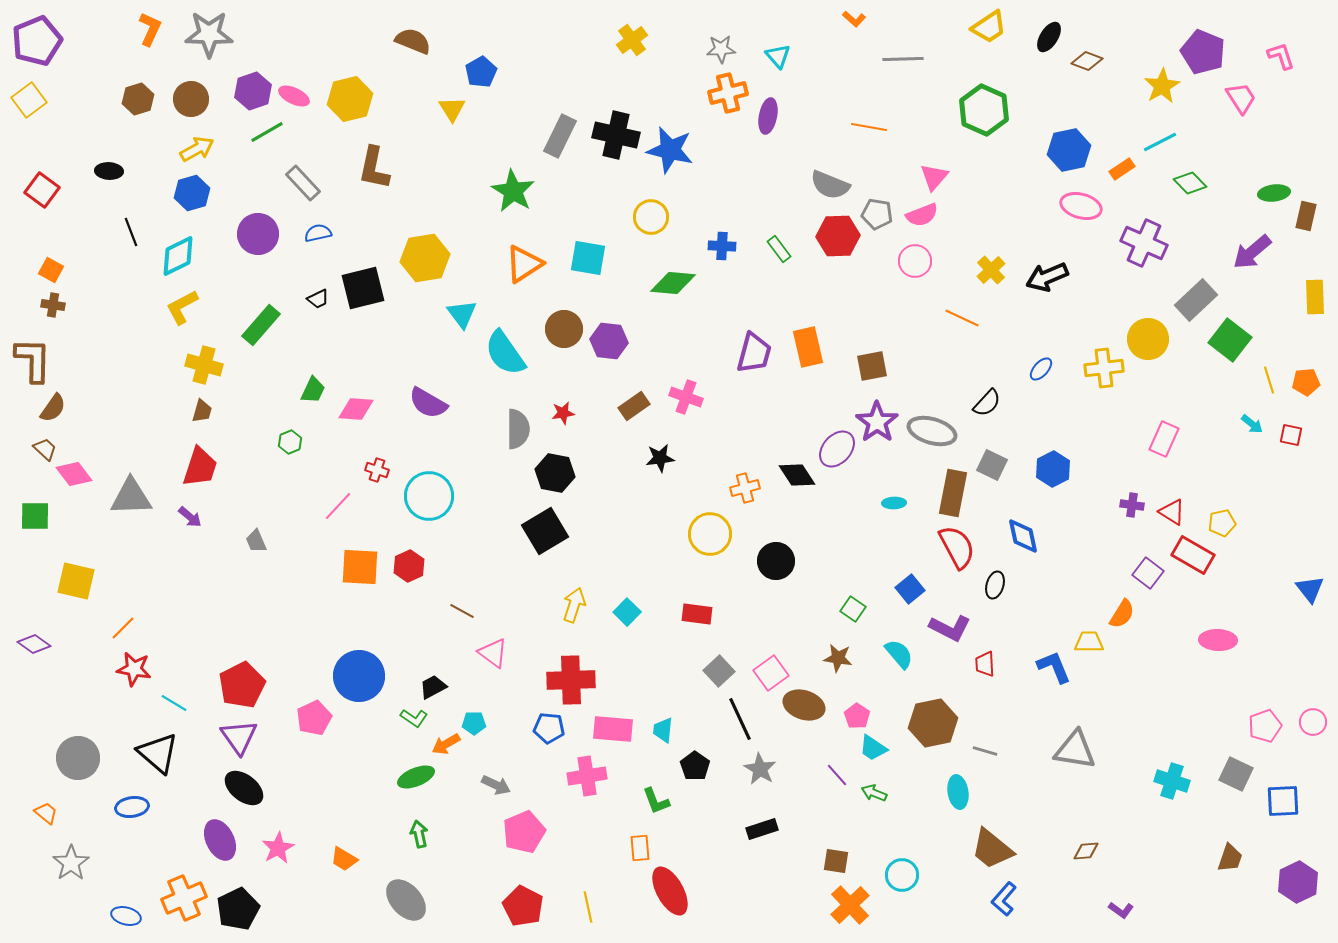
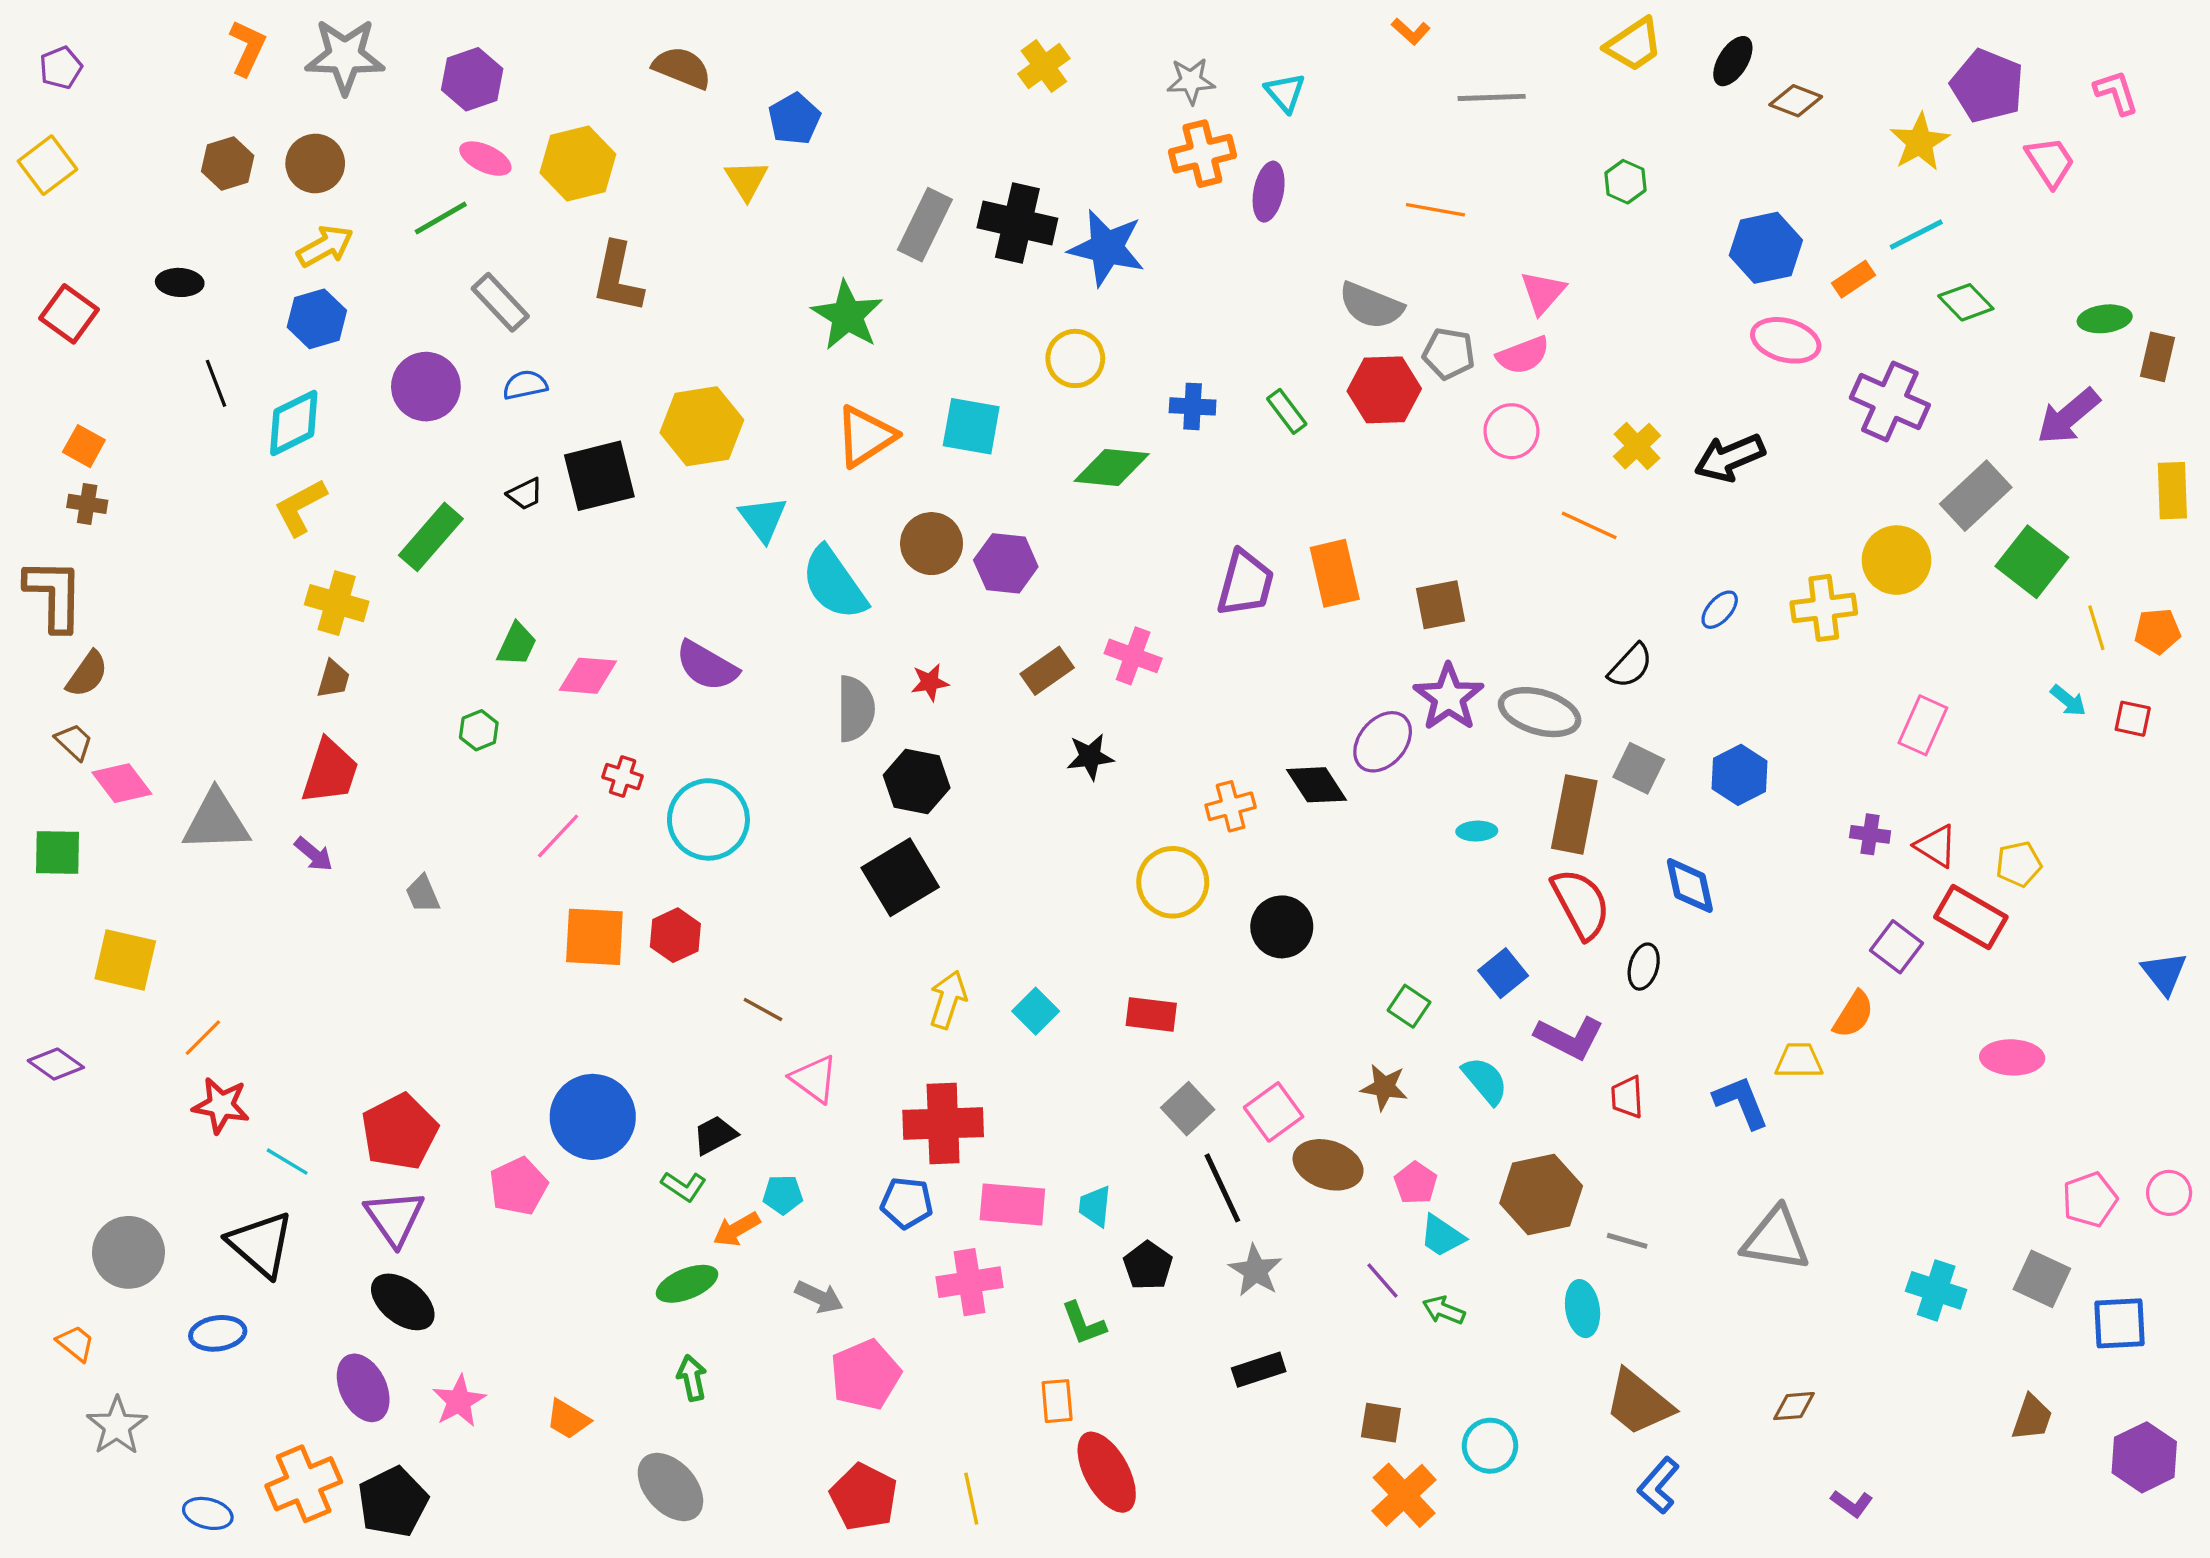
purple pentagon: (37, 41) -> (61, 68), size x0.5
purple hexagon: (253, 91) -> (472, 79), moved
green hexagon: (984, 110) -> (1625, 182), size x0.5

